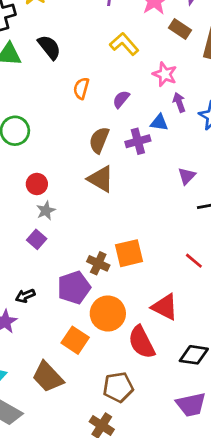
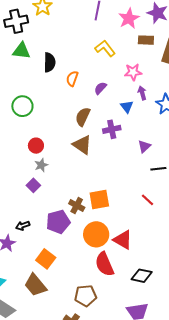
brown rectangle: (180, 29) -> (146, 40), turned -35
black semicircle: (49, 47) -> (50, 62), moved, turned 36
pink star: (165, 74) -> (133, 72), turned -30
blue triangle: (159, 123) -> (127, 107), turned 40
purple cross: (138, 141) -> (112, 129), moved
red line: (194, 261) -> (147, 200), moved
orange circle: (108, 313) -> (96, 234), moved
orange square: (75, 340) -> (46, 259), moved

